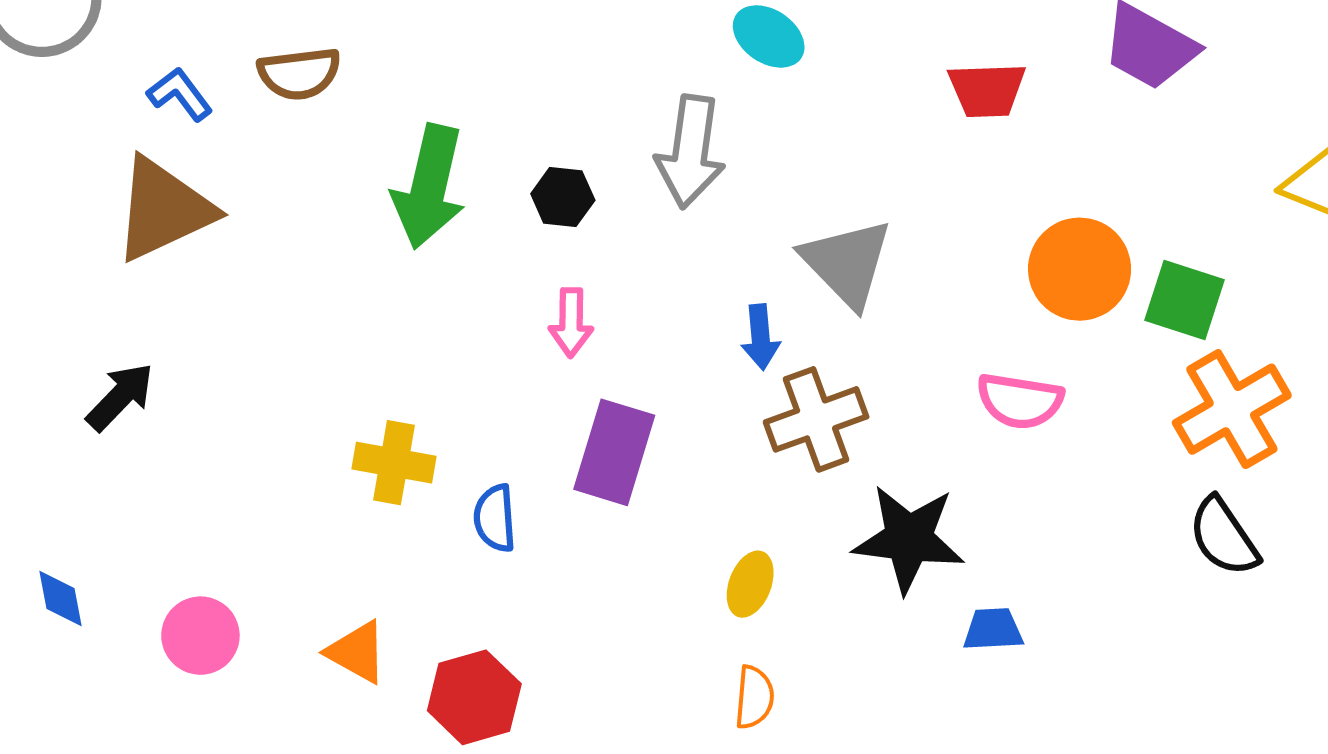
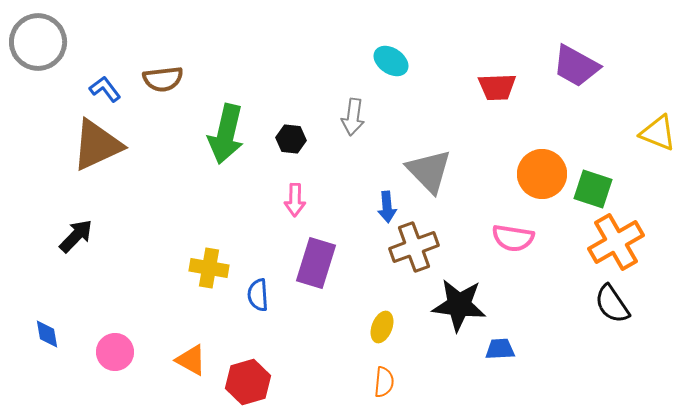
gray arrow: (690, 152) -> (353, 117), size x0.7

